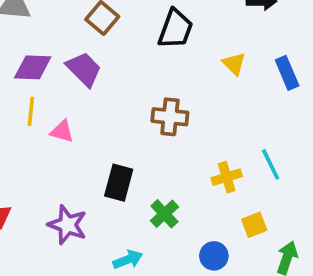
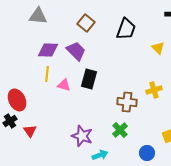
brown cross: (170, 117) -> (127, 102), moved
yellow cross: (227, 177) -> (154, 90), moved
black rectangle: (119, 183) -> (89, 79), moved
purple star: (67, 225) -> (82, 136), moved

